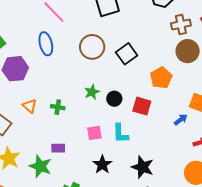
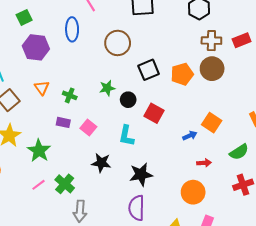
black square: (127, 54) -> (149, 70), moved
orange pentagon: (161, 78) -> (182, 74), moved
pink square: (94, 133) -> (88, 128), moved, turned 35
purple rectangle: (58, 148) -> (63, 122), moved
black star: (102, 165) -> (101, 163), turned 30
black star: (143, 167) -> (141, 174), turned 30

